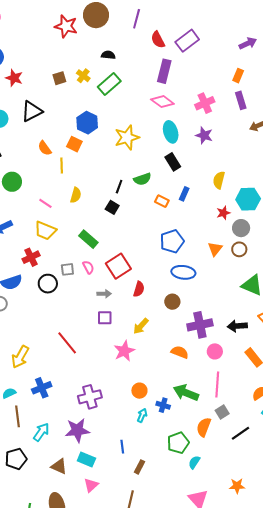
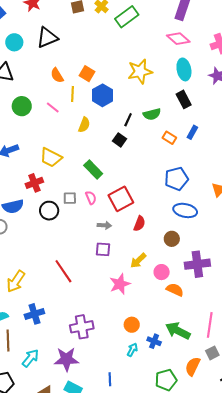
blue hexagon: (87, 123) -> (103, 95), moved
pink line: (45, 203) -> (53, 107), moved
pink circle: (215, 351) -> (162, 272), moved

